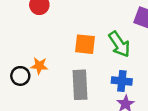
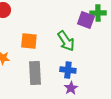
orange square: (85, 44) -> (29, 41), moved

